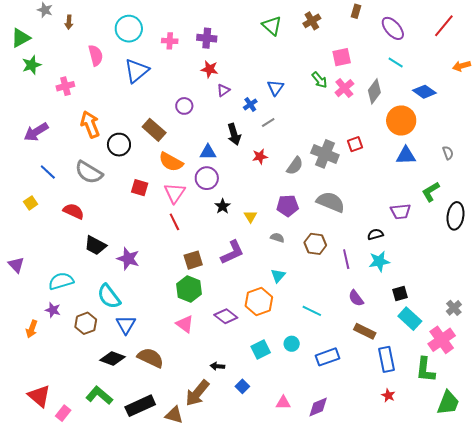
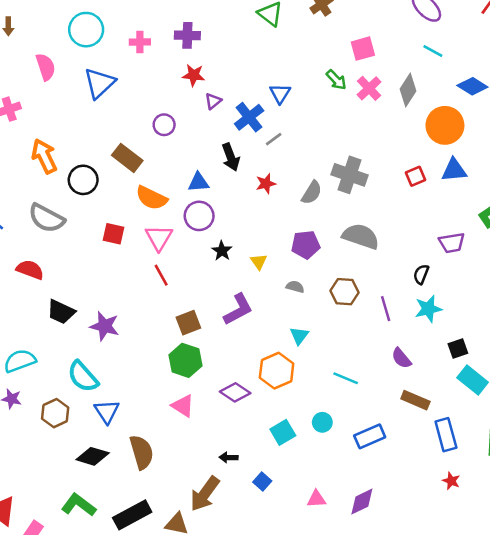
blue cross: (250, 104) -> (249, 117), size x1.6
red square: (355, 144) -> (416, 176), moved
black semicircle: (375, 234) -> (421, 274), turned -49
brown semicircle: (151, 358) -> (142, 452), turned 52

